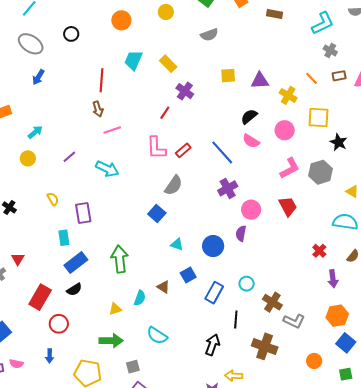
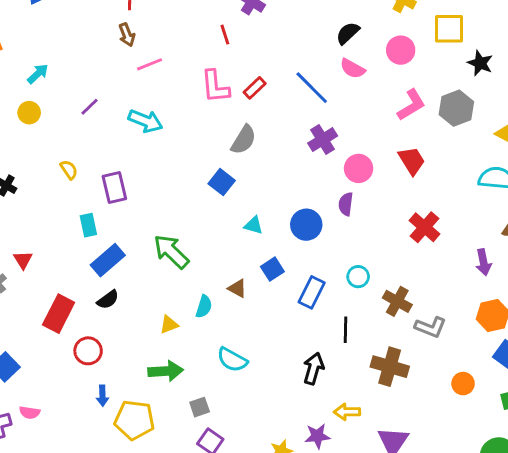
red line: (165, 113) -> (225, 35), turned -48
red cross: (319, 251) -> (425, 227), moved, size x1.5
green arrow: (120, 259) -> (171, 252), turned -36
blue arrow: (50, 356) -> (102, 396), moved

